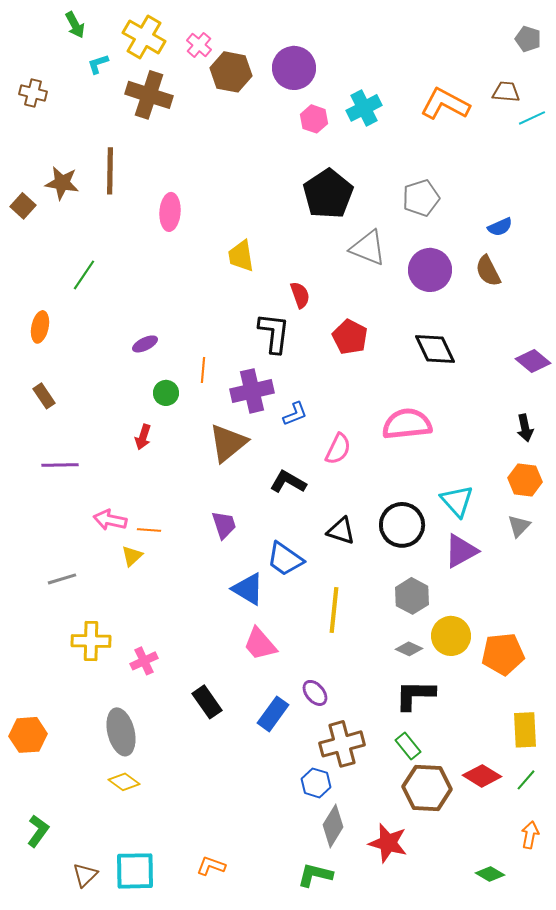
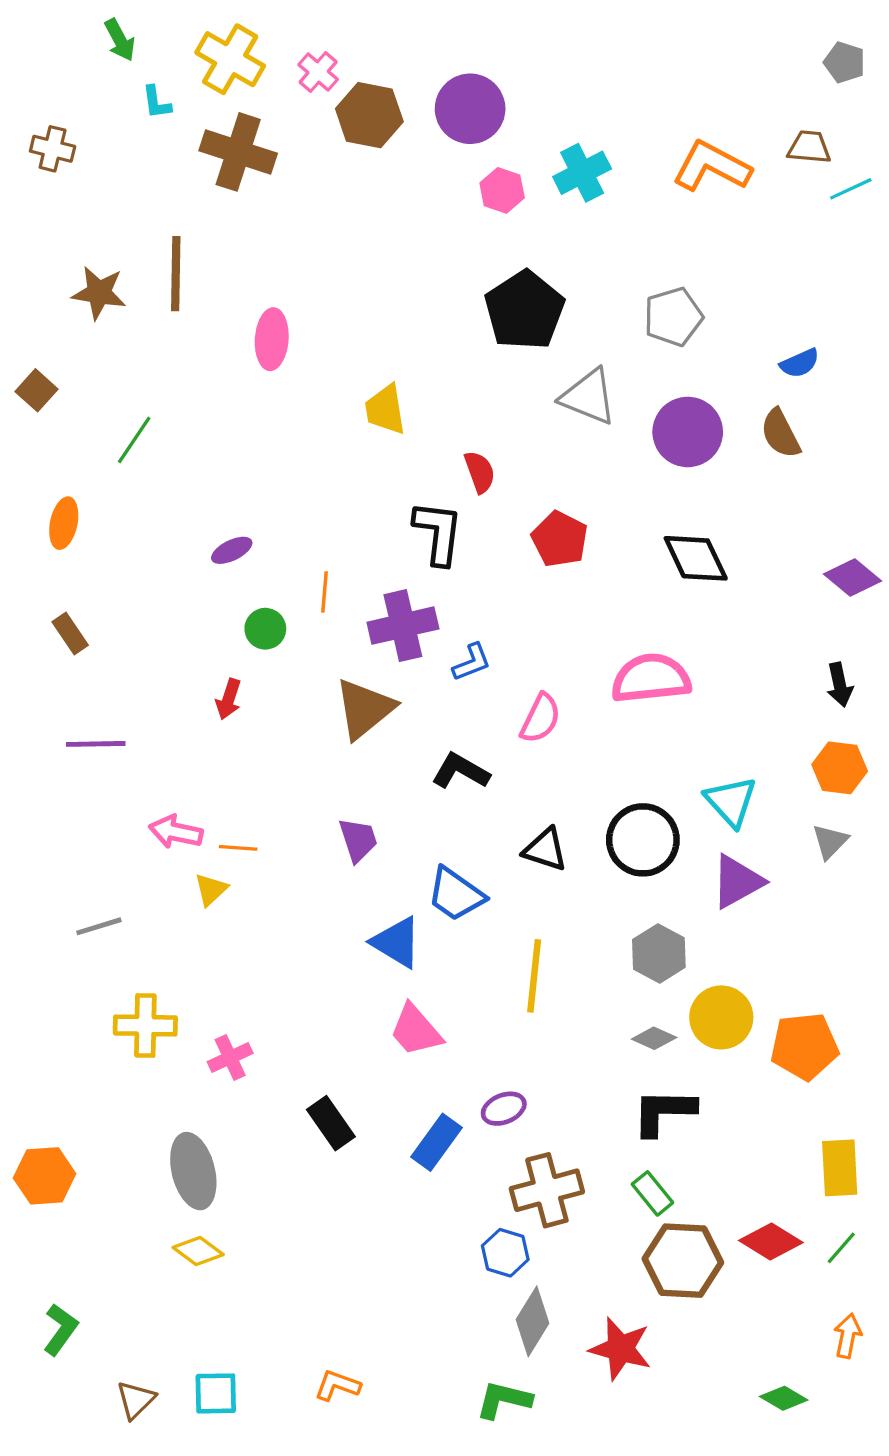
cyan L-shape: (98, 64) -> (157, 102), turned -80
brown square: (23, 206) -> (37, 390), moved
purple ellipse: (315, 693) -> (504, 1109), turned -72
cyan square: (135, 871) -> (216, 1393), size x0.7

